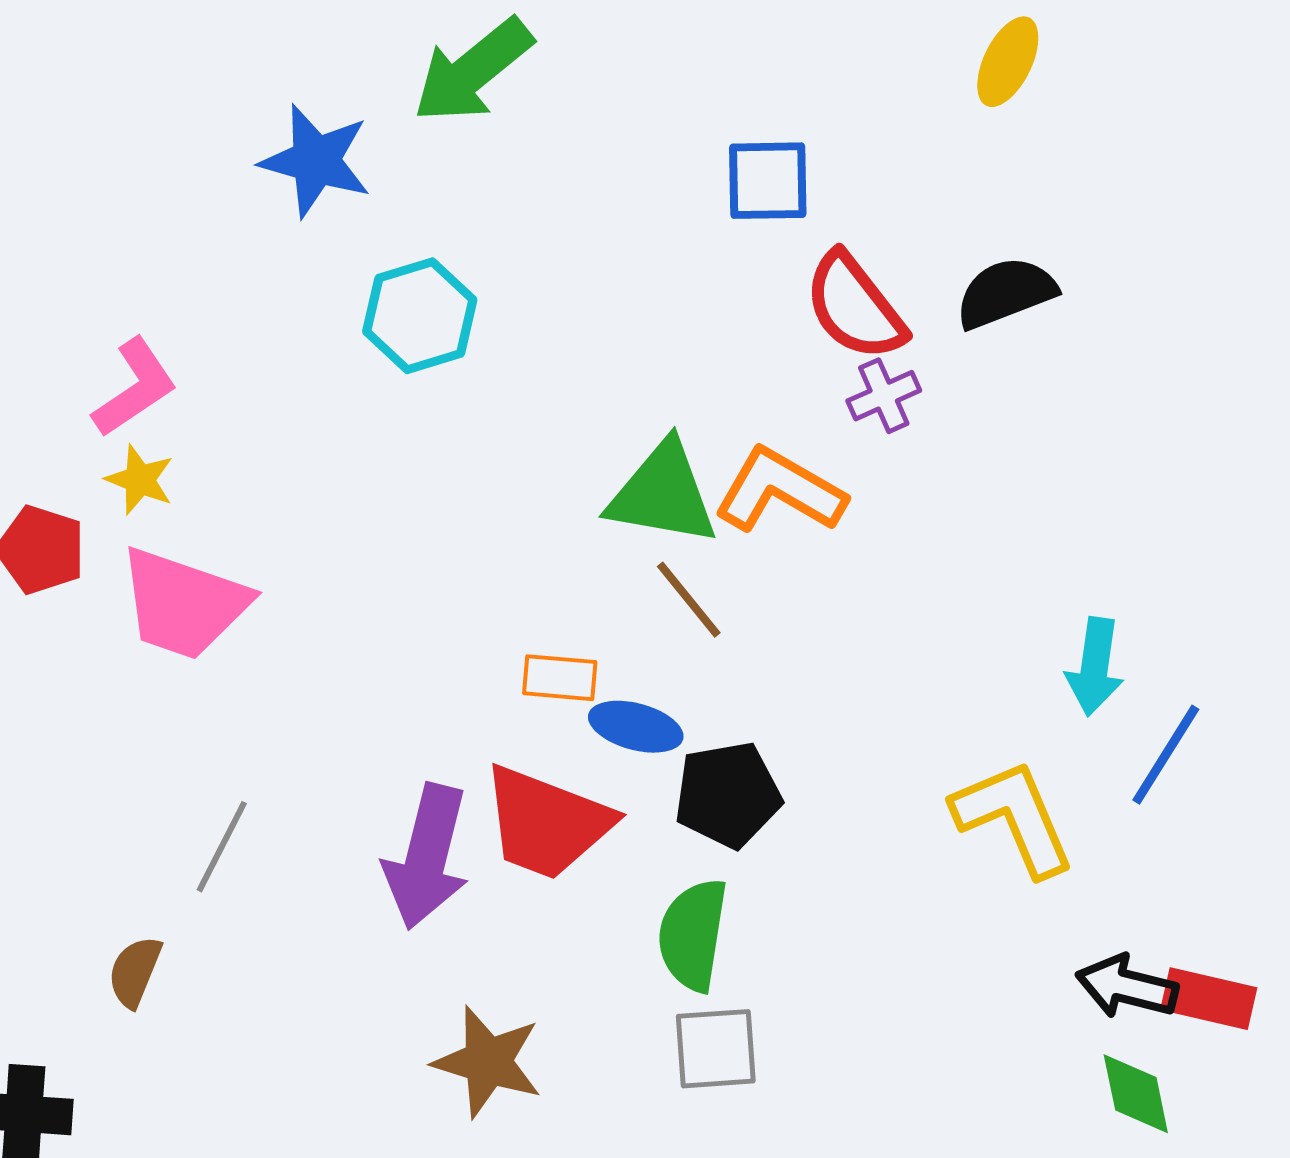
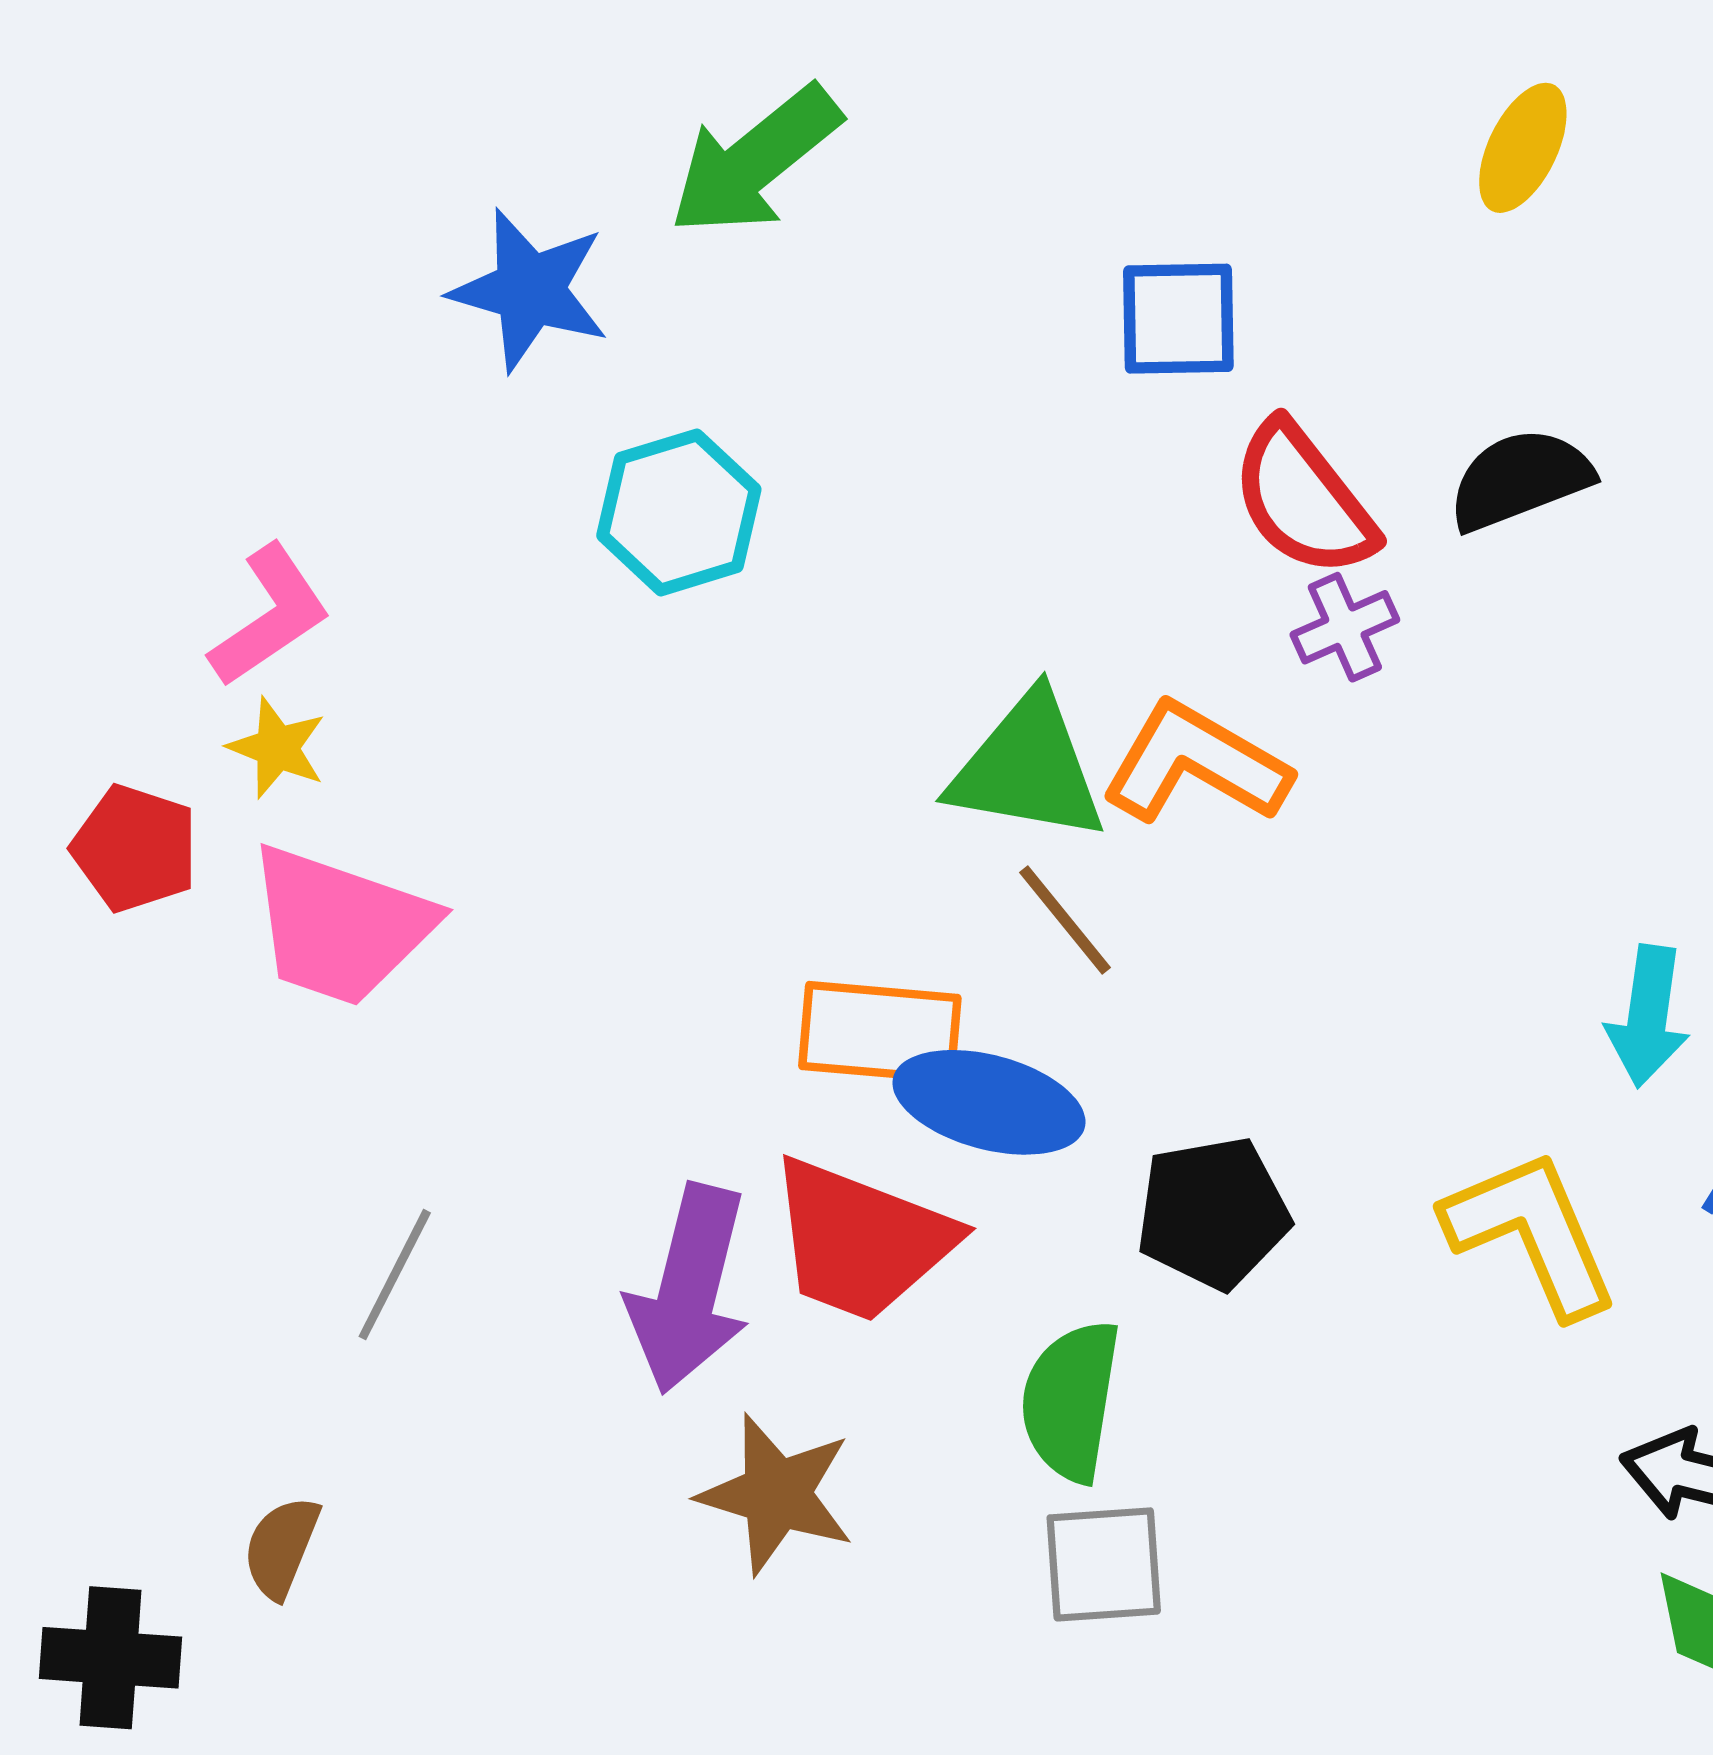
orange rectangle: (560, 678) -> (880, 1032), size x1.5
blue ellipse: (636, 727) -> (989, 1102), size x1.4
black pentagon: (728, 795) -> (1213, 1213), moved
brown semicircle: (135, 972) -> (281, 1547), moved
brown star: (488, 1062) -> (776, 1494), moved

